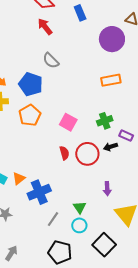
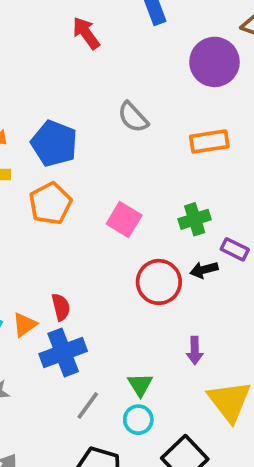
gray semicircle: (51, 61) -> (133, 117), moved
red semicircle: (64, 153) -> (61, 307), moved

